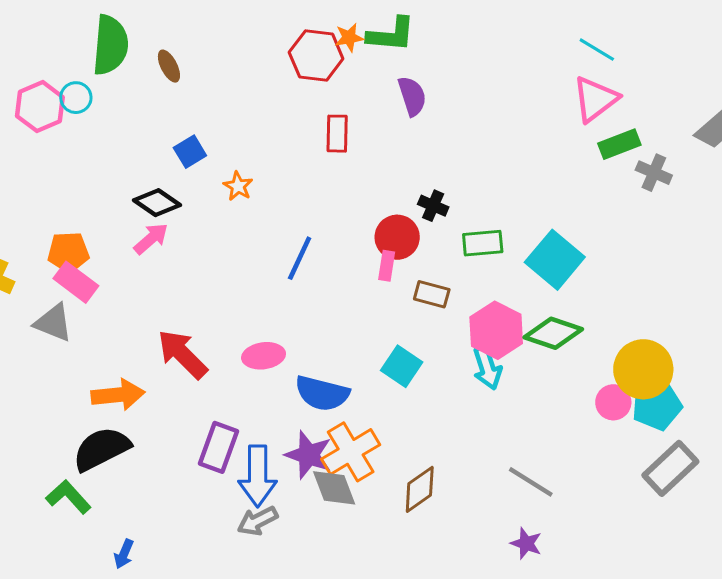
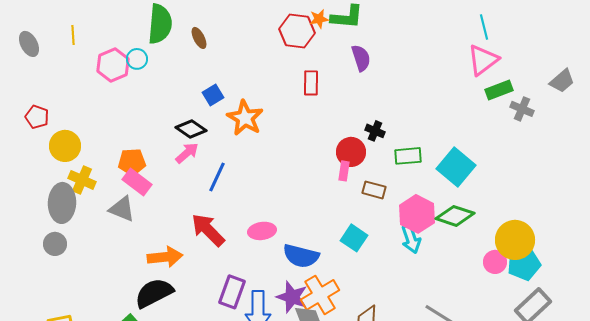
cyan line: (597, 50) -> (484, 27), turned 45
orange star: (238, 186) -> (245, 118), size x1.8
blue line: (300, 258) -> (217, 177), moved

